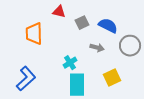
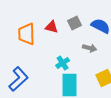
red triangle: (59, 12) -> (52, 27), moved

